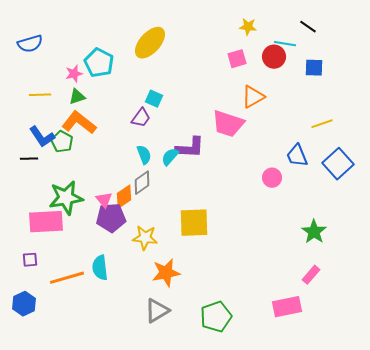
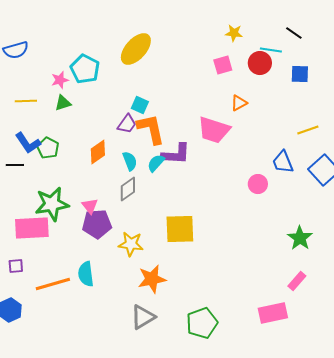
orange triangle: (253, 97) -> (239, 103), size x0.7
orange L-shape: (79, 123) -> (151, 129), moved, turned 40
orange diamond: (124, 197) -> (98, 152), moved

